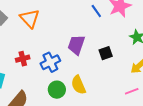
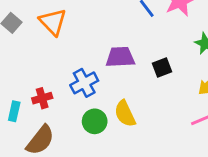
purple trapezoid: (76, 45) -> (120, 57), turned 70
red cross: (23, 59) -> (42, 98), moved

